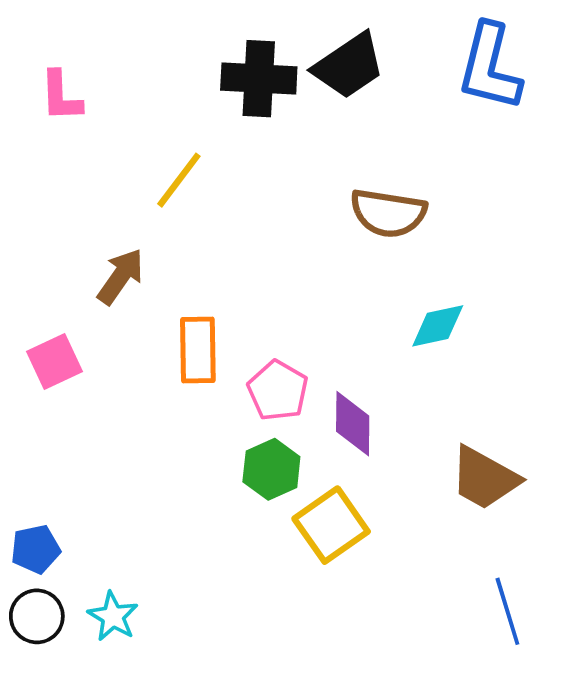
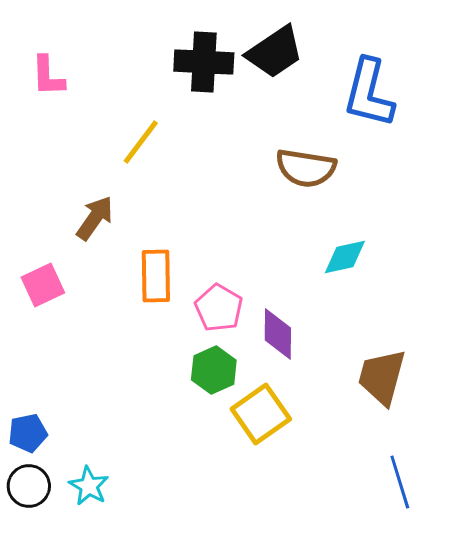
blue L-shape: (490, 67) -> (369, 93), moved
brown trapezoid: (485, 478) -> (382, 377), turned 76

